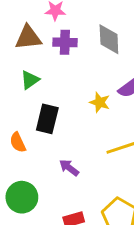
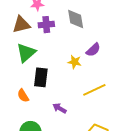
green triangle: (30, 80) -> (26, 53), size x1.5

